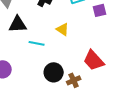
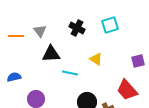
purple square: (100, 10) -> (138, 61), moved

